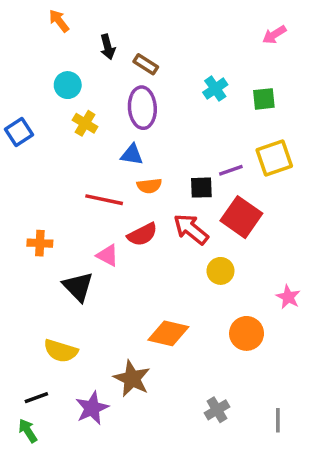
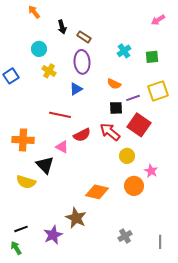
blue triangle: (132, 155) -> (76, 89), turned -40
orange semicircle: (149, 186) -> (114, 84), moved, turned 32
orange cross: (40, 243) -> (23, 140), size x1.5
pink star: (288, 297) -> (151, 171), moved
orange circle: (247, 333) -> (134, 186), moved
yellow semicircle: (61, 351) -> (26, 182), moved

